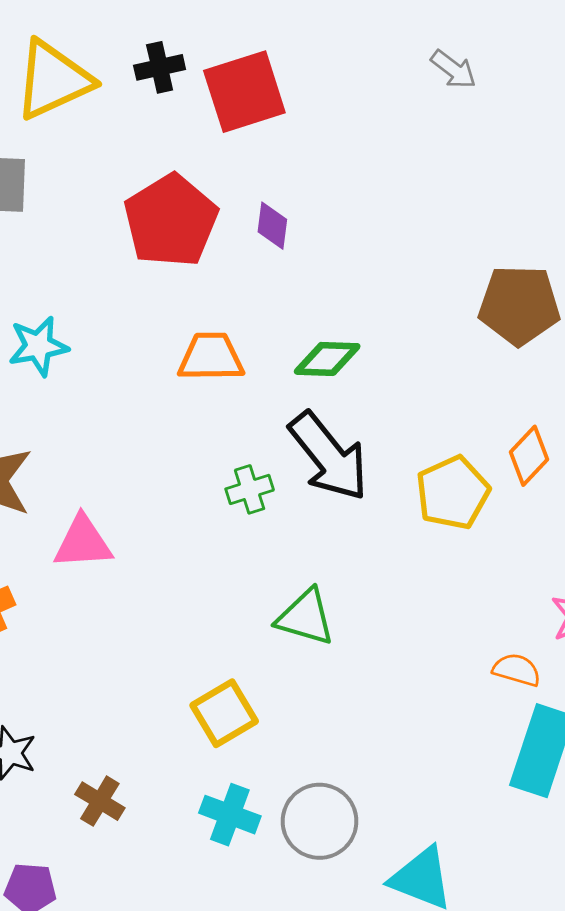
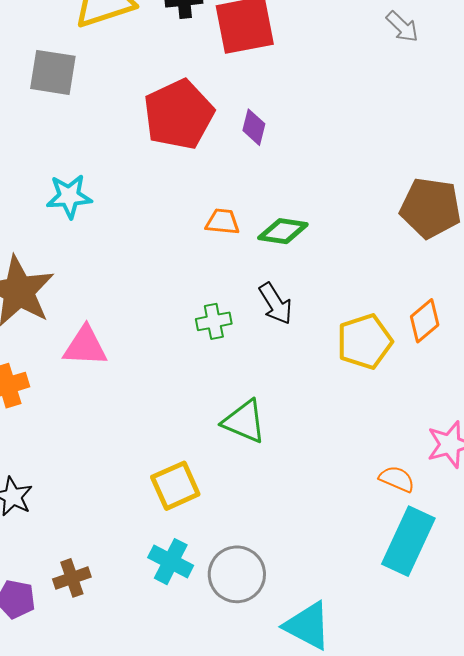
orange trapezoid: (211, 357) -> (223, 222), moved, size x0.7
black arrow: (329, 456) -> (276, 304), size x0.6
brown cross: (100, 801) -> (72, 578), moved, turned 33

